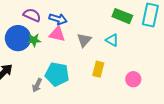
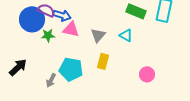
blue arrow: (58, 19) -> (62, 15), moved
blue circle: (18, 38) -> (32, 19), moved
yellow rectangle: (98, 69) -> (103, 61), moved

